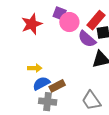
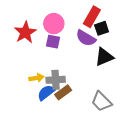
purple square: (60, 13) -> (53, 42), moved
pink circle: (69, 22) -> (54, 24), moved
gray cross: (48, 102) -> (56, 80), moved

